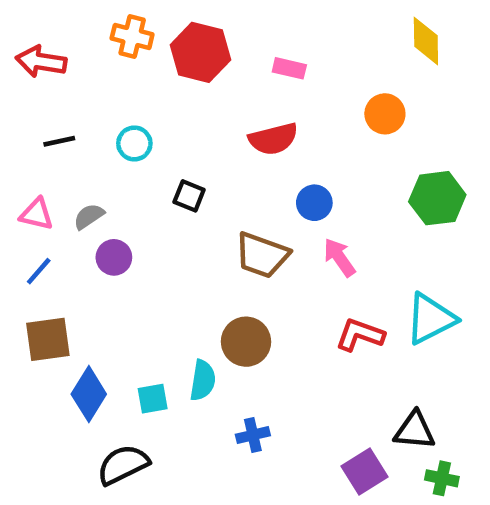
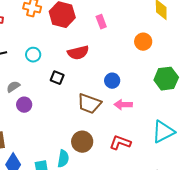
pink rectangle: (289, 68) -> (101, 22), turned 56
red semicircle: (273, 139) -> (78, 53), moved
pink arrow: (339, 257) -> (123, 105), turned -54
red L-shape: (360, 335) -> (120, 143), moved

